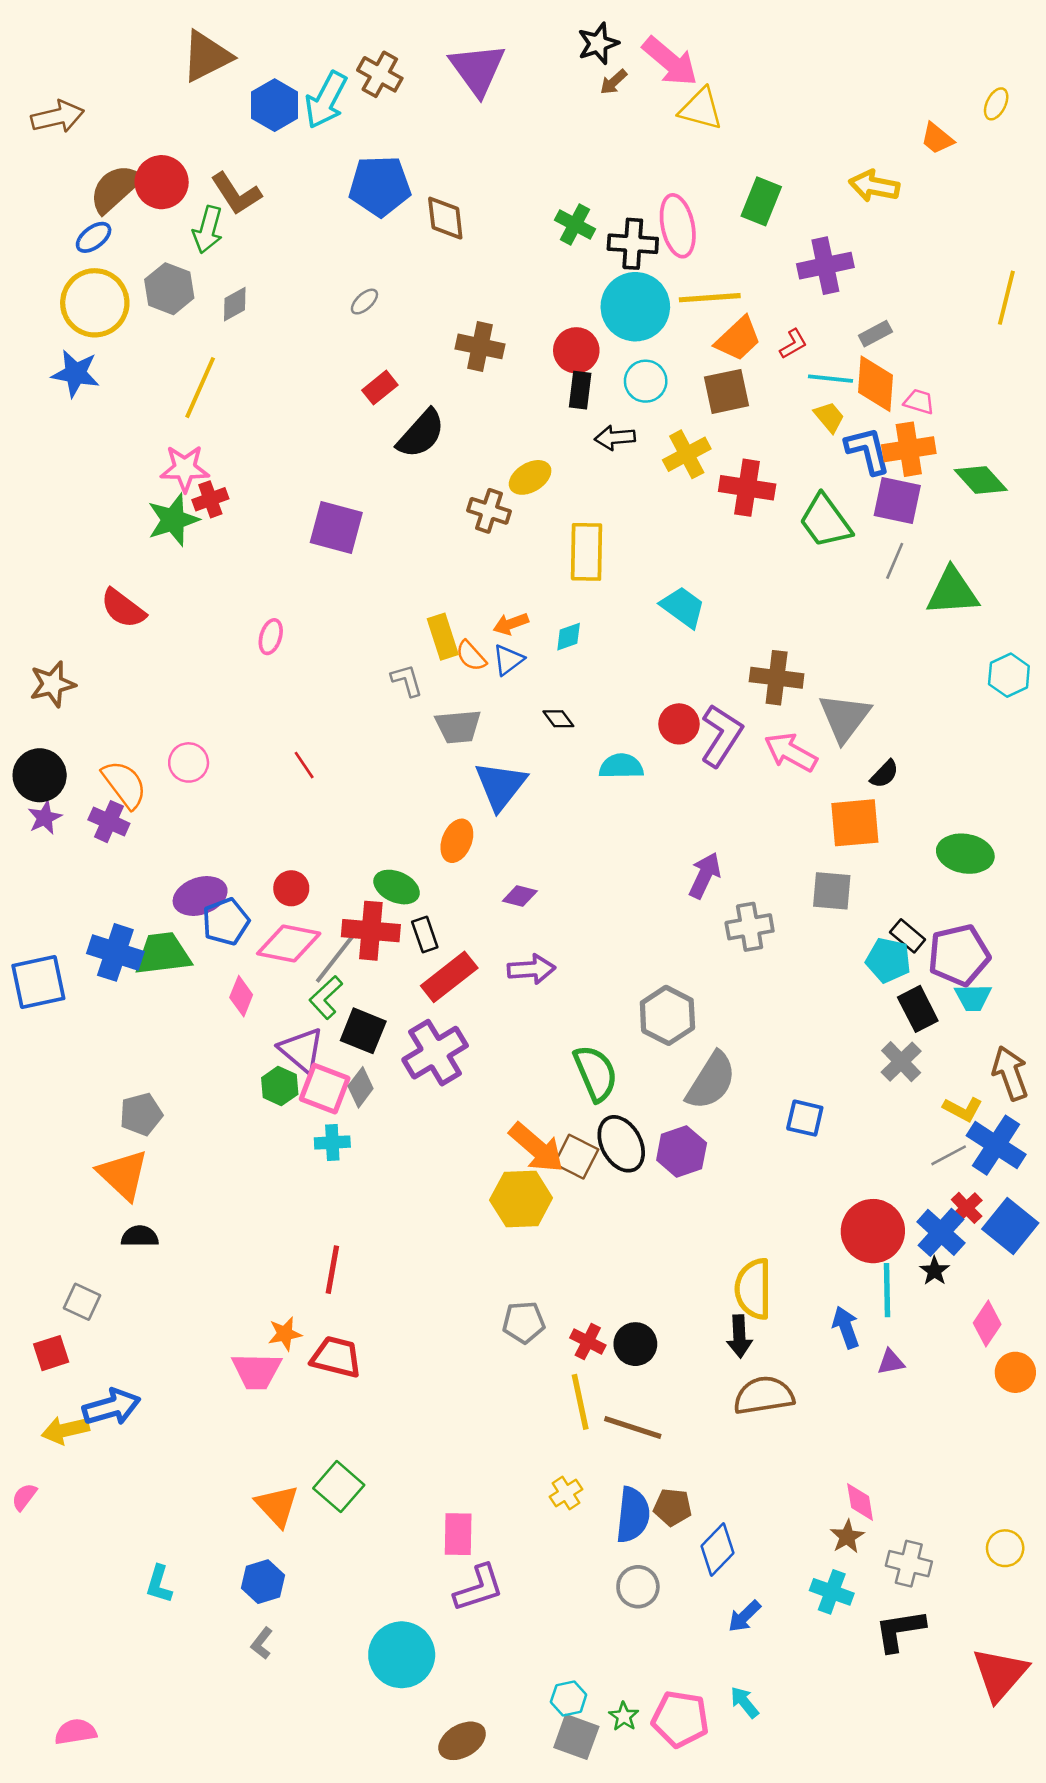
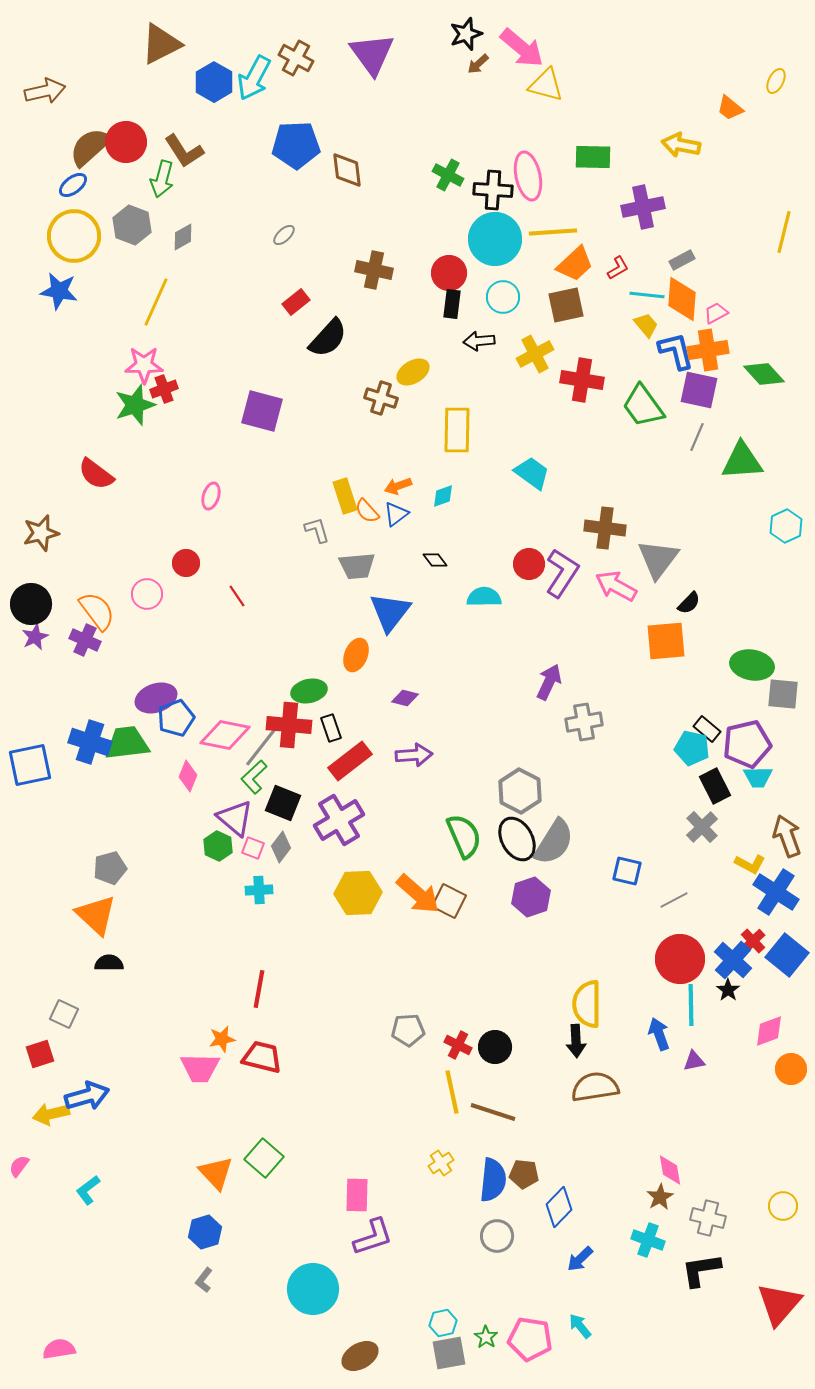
green rectangle: (761, 201) -> (593, 157), turned 69
pink trapezoid: (919, 402) -> (716, 313), turned -45
green ellipse: (397, 887) -> (309, 691), turned -36
red circle: (291, 888) -> (186, 563), moved
gray square: (832, 891) -> (783, 694), moved
pink square: (325, 1089) -> (253, 848), size x0.6
black ellipse: (621, 1144) -> (517, 839), moved
gray line: (949, 1155) -> (674, 900), moved
yellow hexagon: (521, 1199) -> (358, 893), moved
pink diamond: (987, 1324) -> (769, 1031), turned 36
cyan L-shape: (159, 1584) -> (88, 1190), moved, turned 36
gray square: (576, 1737) -> (449, 1353), turned -30

